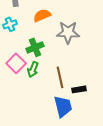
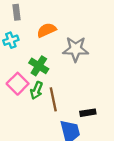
green cross: (35, 47) -> (39, 66), turned -36
brown line: (60, 77) -> (53, 99), moved

